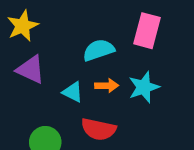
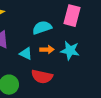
cyan star: (144, 87) -> (70, 51), turned 30

